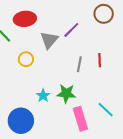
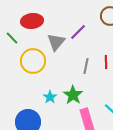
yellow circle: (26, 59) -> (33, 61), size x1.6
green star: (66, 93) -> (73, 95), turned 30

